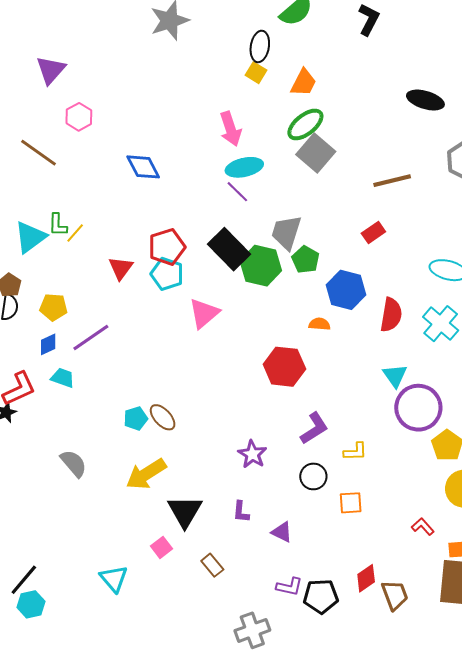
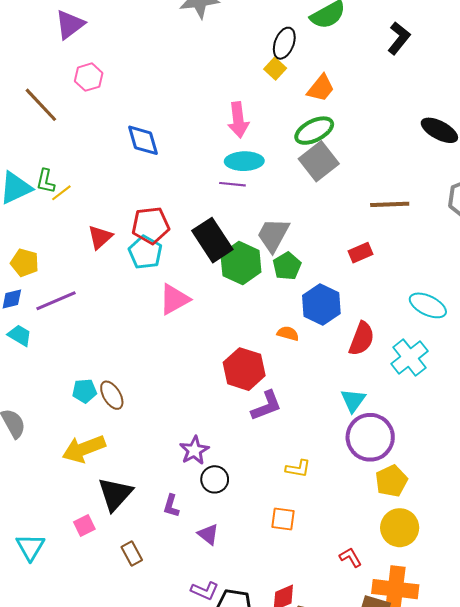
purple line: (237, 192) -> (232, 184), turned -50
purple L-shape: (314, 428) -> (266, 406), moved
black circle: (313, 476) -> (215, 479), moved

